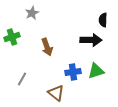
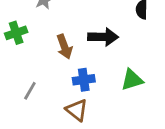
black arrow: (91, 40) -> (103, 37), moved
blue cross: (73, 72) -> (84, 80), moved

